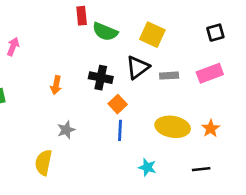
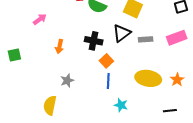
pink arrow: (13, 47) -> (40, 19), moved, turned 32
cyan star: (147, 167) -> (121, 105), moved

